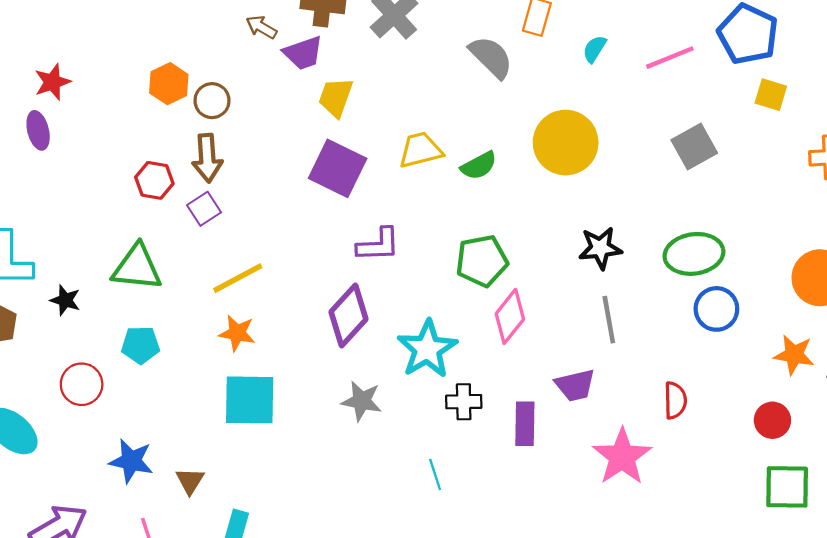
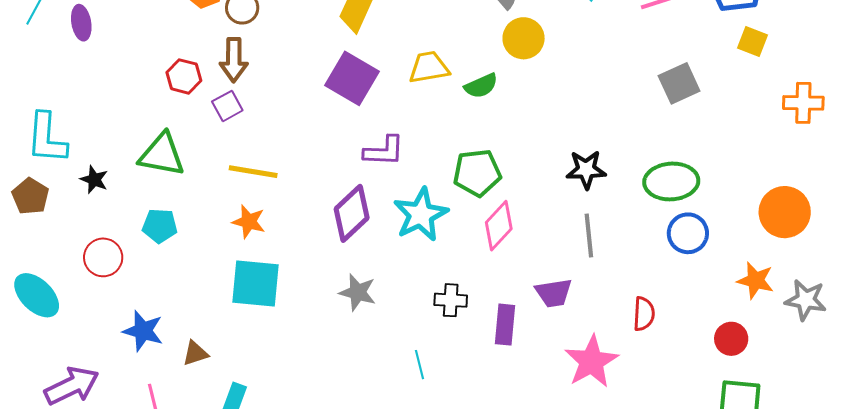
yellow circle: (566, 143) -> (524, 38), moved, size x0.7
yellow line: (238, 278) -> (253, 172), turned 33
cyan star: (427, 349) -> (421, 215), moved
brown triangle: (190, 481) -> (195, 353), turned 36

